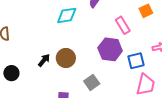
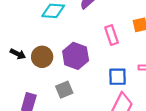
purple hexagon: (110, 49) -> (76, 56), moved
black arrow: (44, 60) -> (18, 54), turned 64

